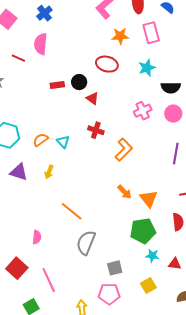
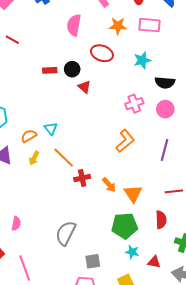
pink rectangle: (151, 33) -> (150, 25), turned -75
pink semicircle: (41, 44) -> (74, 25), moved
red cross: (96, 130) -> (82, 178), moved, turned -35
orange semicircle: (41, 140) -> (29, 136), moved
orange L-shape: (124, 150) -> (125, 141), moved
orange line: (72, 211) -> (64, 158), moved

